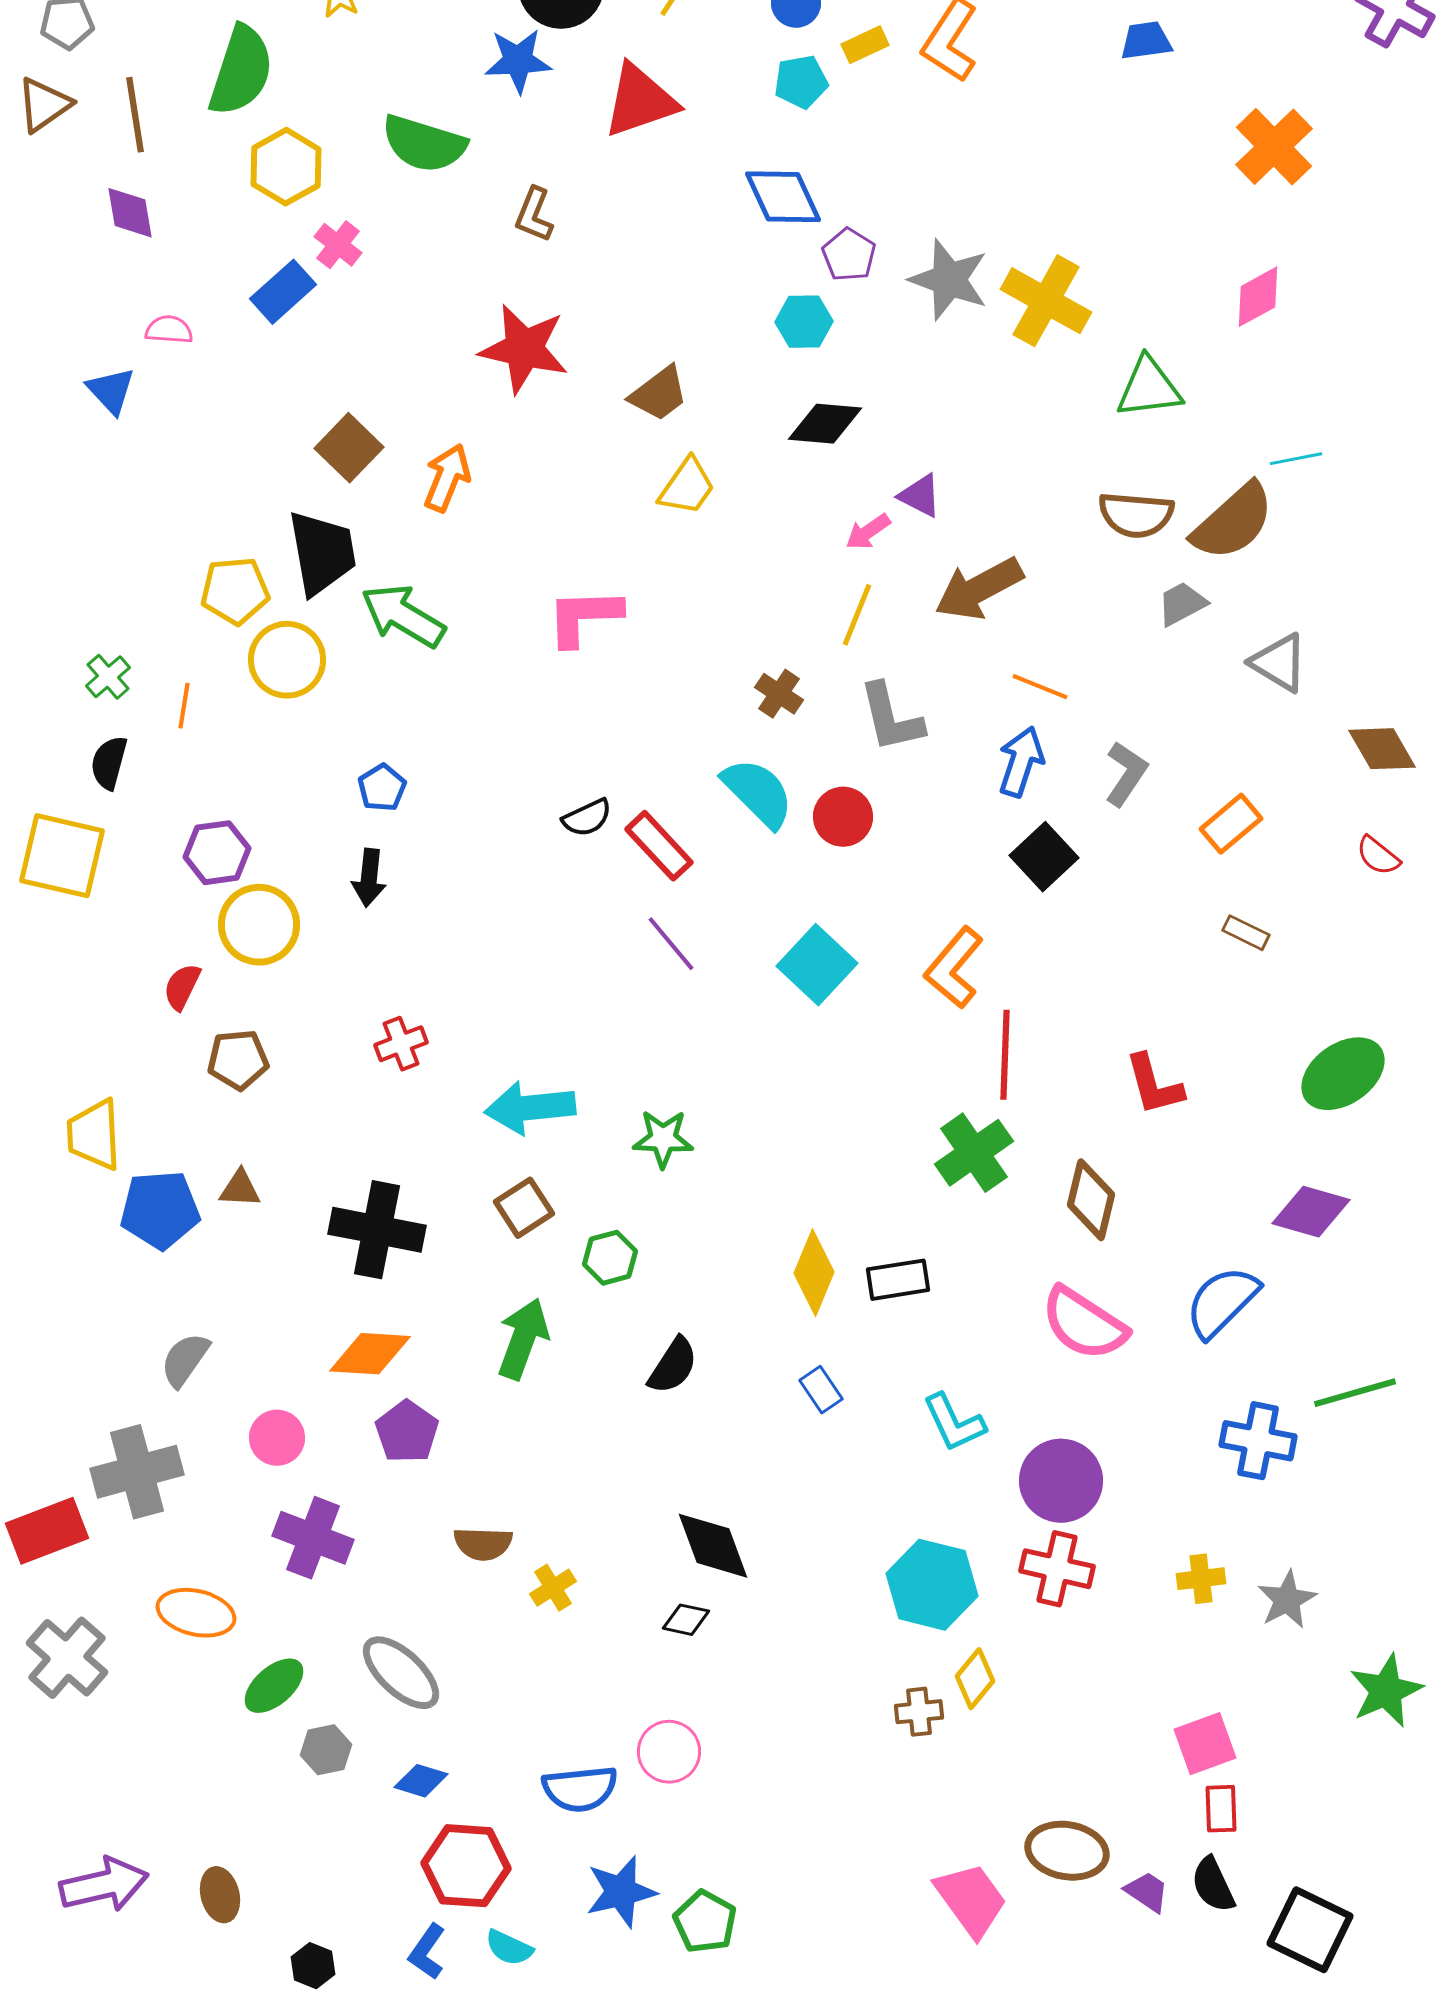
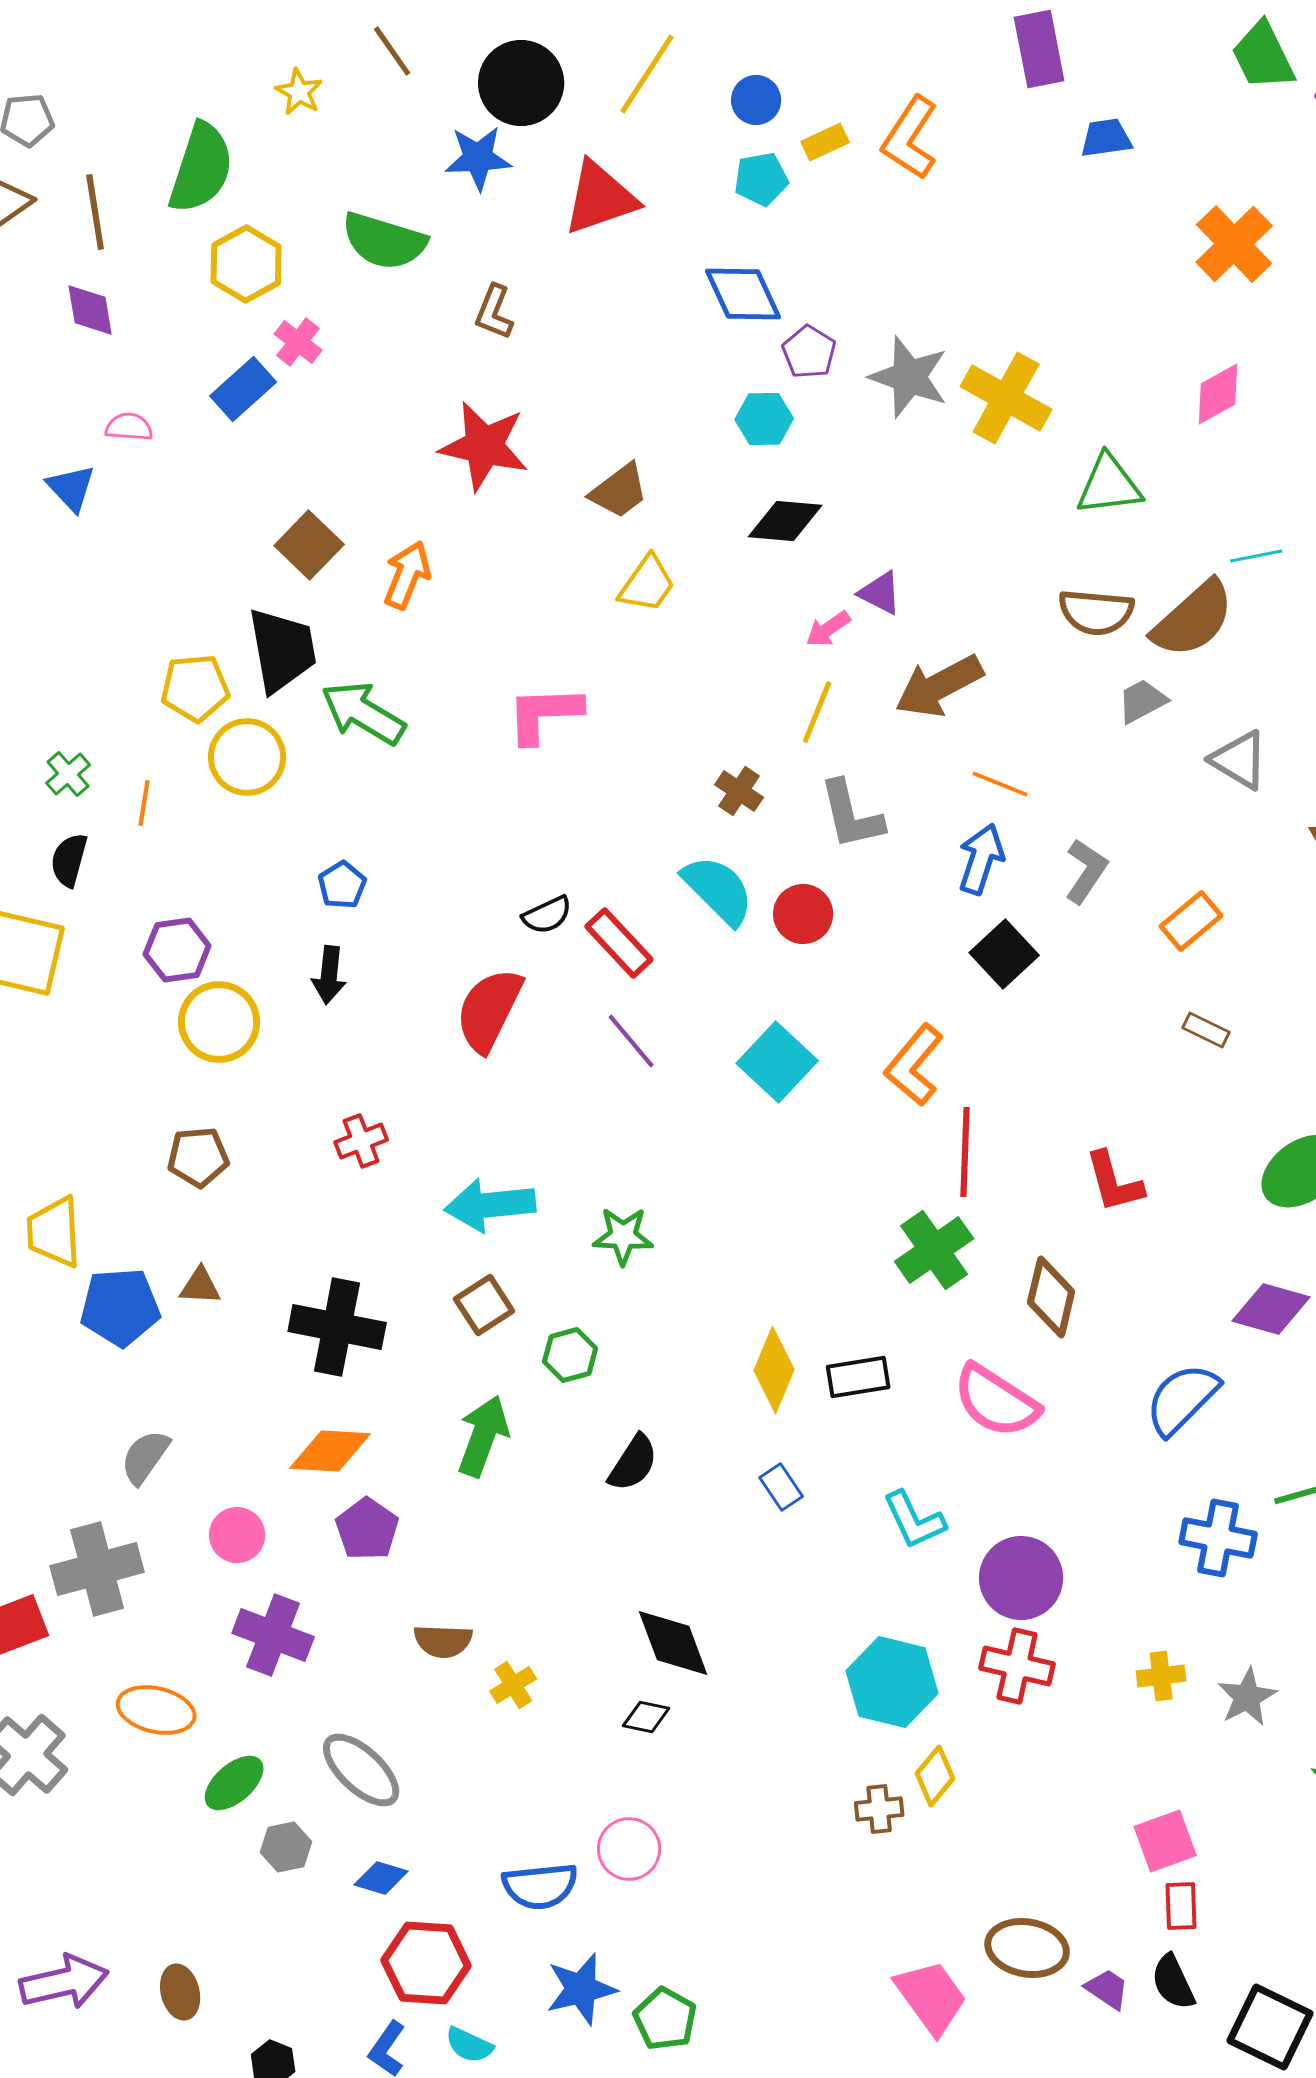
red semicircle: (182, 987) -> (489, 1010), moved, size x1.8
pink semicircle: (1084, 1324) -> (996, 1401), moved

